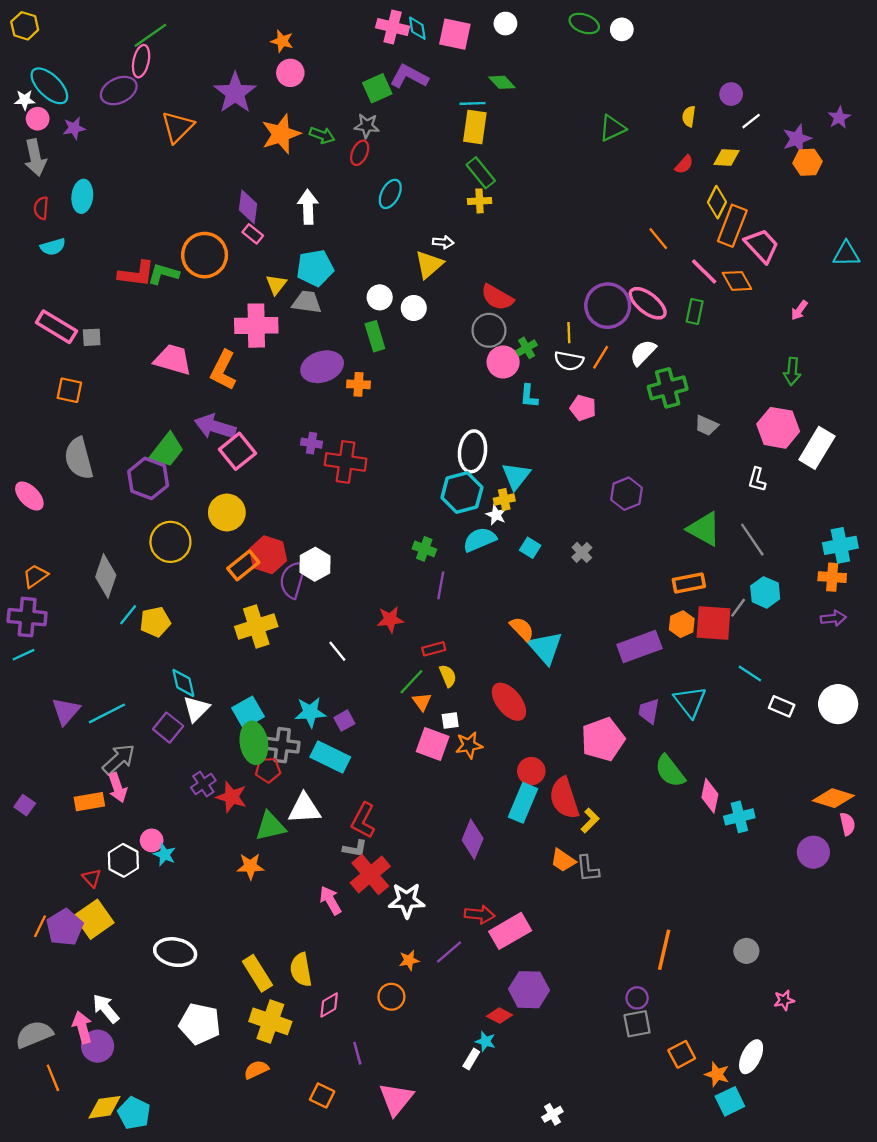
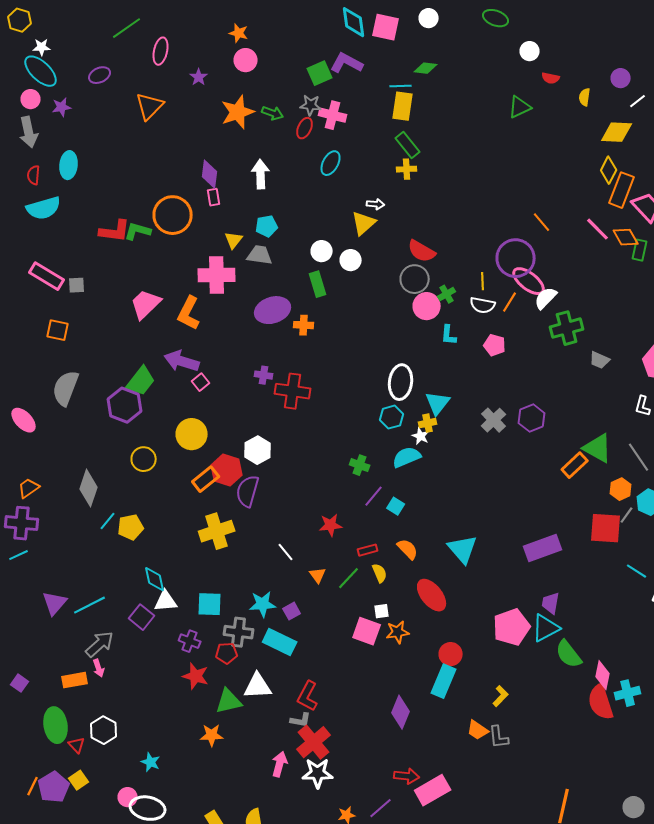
pink cross: (393, 27) -> (333, 115), moved
cyan diamond: (417, 28) -> (354, 22), size x1.5
white circle: (622, 29) -> (530, 51), moved
pink ellipse: (141, 61) -> (161, 51), moved
green diamond: (502, 82) -> (426, 68), turned -40
purple ellipse: (119, 91) -> (100, 75), size x0.7
purple star: (235, 93) -> (199, 77), size x0.5
white star: (25, 100) -> (42, 47), moved
yellow diamond: (726, 158) -> (617, 132), size x1.4
red semicircle: (684, 165) -> (551, 78), moved, turned 60
pink rectangle: (253, 234) -> (214, 197), turned 42
orange line: (658, 239) -> (542, 222), moved
cyan semicircle: (53, 247) -> (44, 208), size x1.6
cyan pentagon: (315, 268) -> (267, 226), size x0.7
pink ellipse: (648, 303) -> (529, 281), moved
green rectangle: (695, 311) -> (640, 250), moved
pink trapezoid: (173, 360) -> (146, 304), turned -60
pink square: (237, 451) -> (201, 382), size x0.6
gray semicircle: (79, 458) -> (66, 388), turned 36
cyan hexagon: (462, 492) -> (392, 417), size x0.7
yellow circle: (170, 542) -> (144, 459), size x0.7
cyan square: (530, 548) -> (396, 506), moved
gray cross: (582, 552) -> (494, 420), moved, size x1.4
white hexagon: (315, 564) -> (258, 450), moved
orange rectangle: (689, 583) -> (575, 465), moved, turned -32
purple line: (441, 585) -> (374, 496), turned 30
orange hexagon: (682, 624) -> (621, 489), moved
orange semicircle: (522, 629) -> (408, 549), moved
orange triangle: (422, 702) -> (318, 575), moved
cyan triangle: (690, 702) -> (546, 628), moved, turned 40
white triangle: (196, 709) -> (166, 601), turned 40
cyan square: (248, 712) -> (210, 604), turned 32
green ellipse: (254, 743) -> (56, 725), moved
purple cross: (203, 784) -> (190, 641), moved, turned -35
pink arrow: (118, 788) -> (99, 668), size x0.7
red semicircle: (564, 798) -> (601, 702), moved
pink circle: (152, 840) -> (128, 797), moved
cyan star: (165, 855) -> (151, 762), moved
pink arrow: (330, 900) -> (280, 764), turned 45
white star: (407, 900) -> (318, 773), moved
yellow square: (94, 919) -> (79, 780), size x0.6

